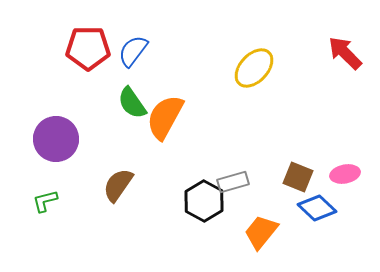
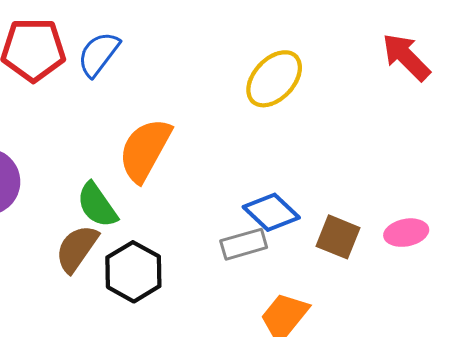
green semicircle: (132, 103) -> (97, 205), moved
black hexagon: (204, 201) -> (133, 272), moved
blue diamond: (317, 208) -> (271, 212), moved

